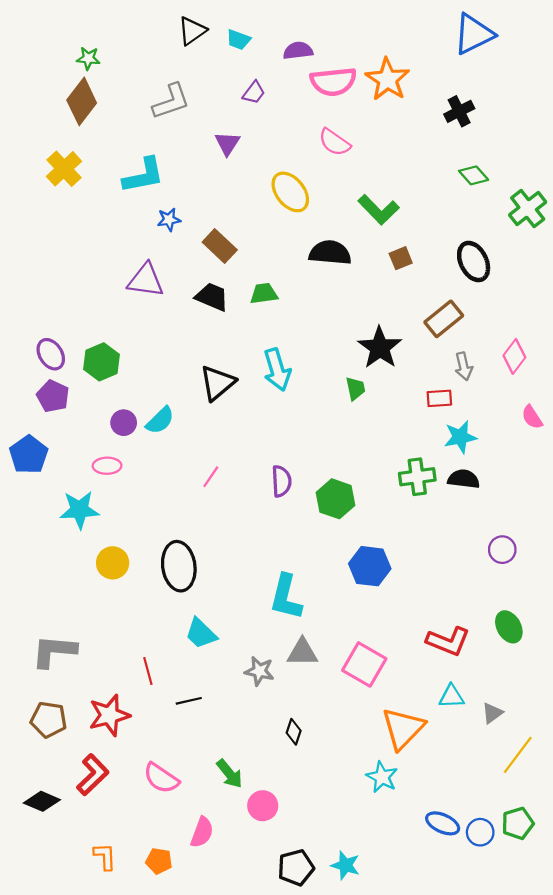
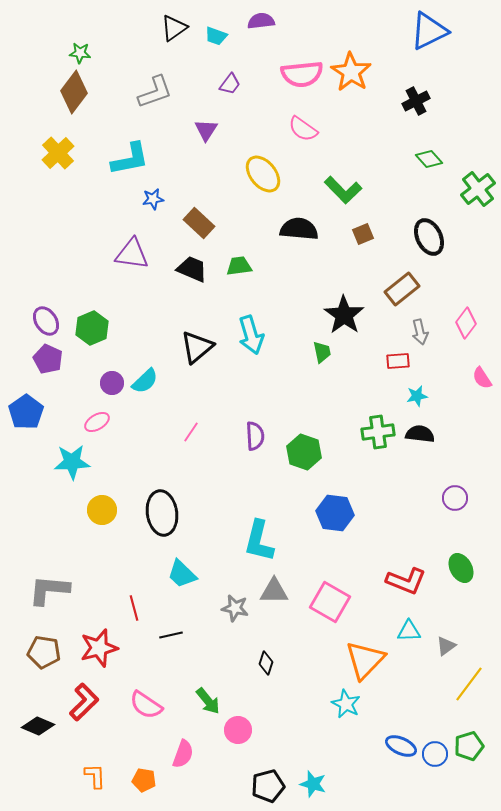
purple semicircle: (298, 51) -> (261, 21), moved
cyan star: (460, 437) -> (417, 396), size x0.7
pink ellipse: (107, 466) -> (97, 422), turned -30

